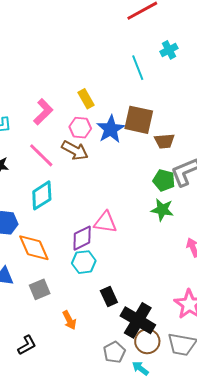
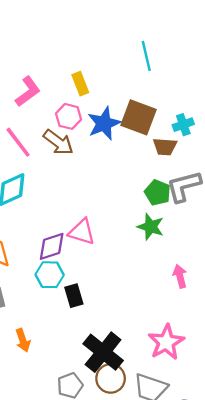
cyan cross: (169, 50) -> (183, 125), moved
black rectangle: (109, 296) -> (74, 296), moved

